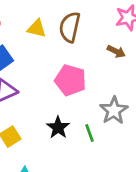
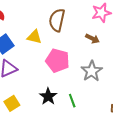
yellow triangle: (37, 28) -> (34, 37), moved
gray star: (114, 110) -> (92, 71), moved

